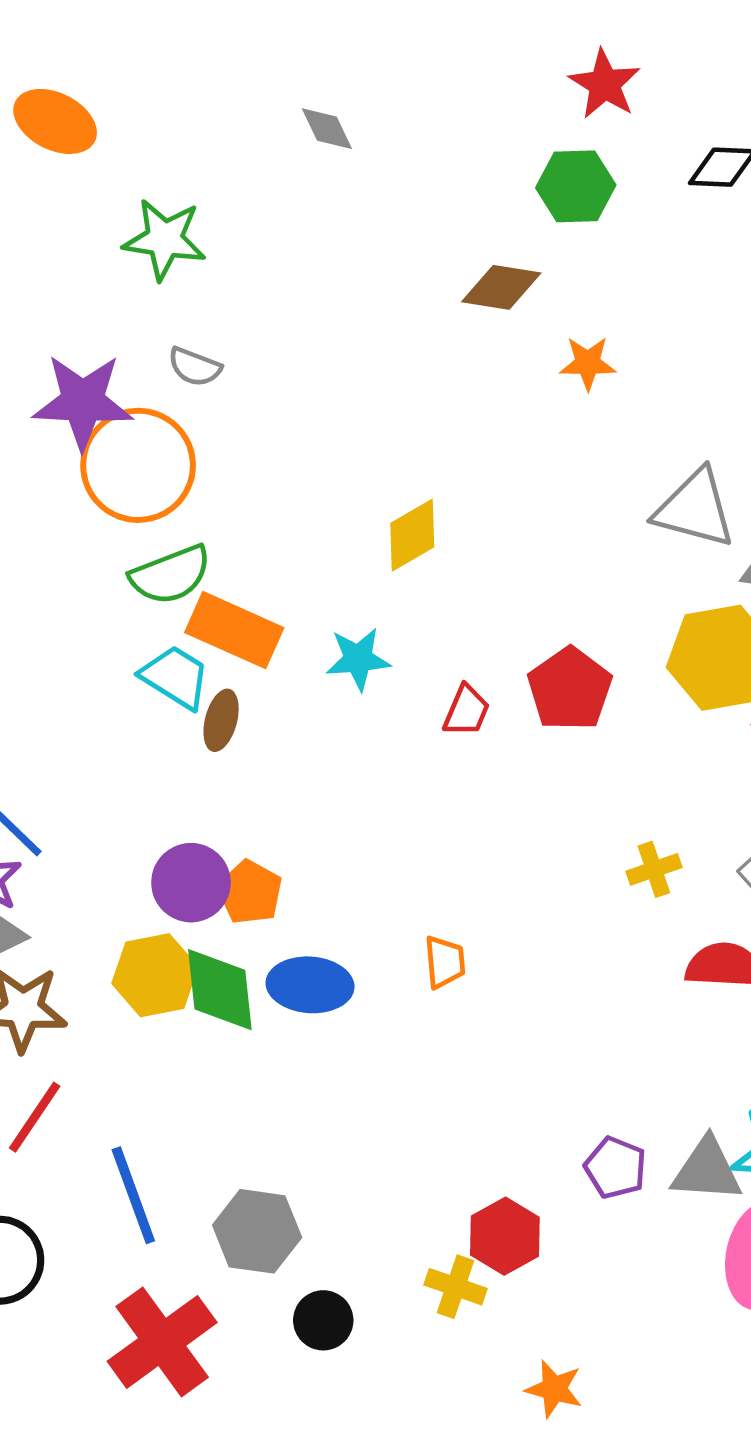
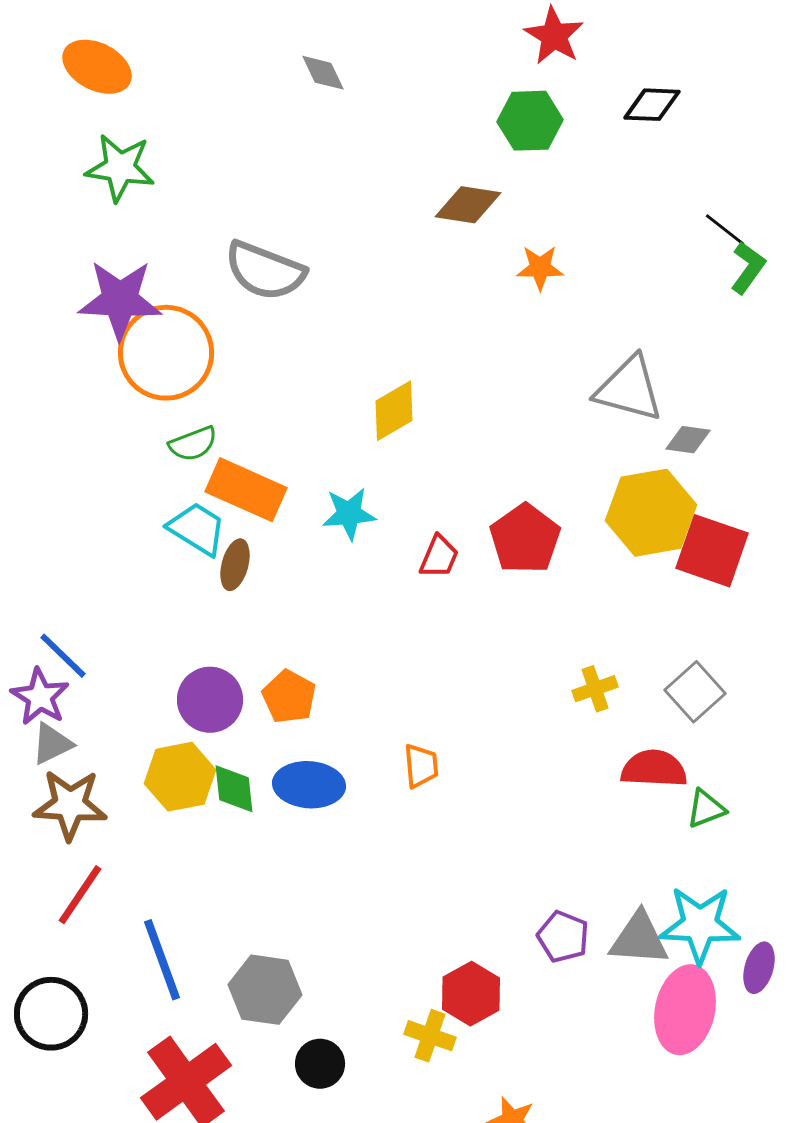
green star: (165, 239) -> (120, 168), moved
gray semicircle: (195, 367) -> (265, 271), moved, size x1.8
green semicircle: (171, 575) -> (193, 444), size x0.7
orange pentagon: (250, 892) -> (289, 697), moved
green diamond: (220, 990) -> (234, 789), size x0.7

